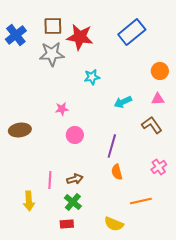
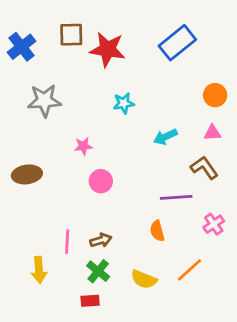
gray star: (52, 54) -> (44, 101), moved
purple line: (112, 146) -> (176, 197), moved, turned 70
orange line: (141, 201) -> (190, 270), turned -30
yellow semicircle: (114, 224) -> (144, 279), moved

